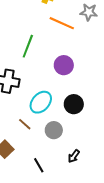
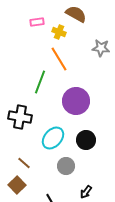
orange line: (62, 23) -> (59, 59), moved, turned 35
purple circle: (64, 65) -> (76, 101), size x1.4
brown line: (25, 124) -> (24, 163), moved

